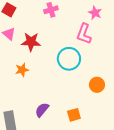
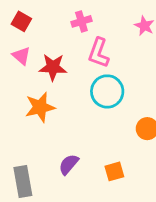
pink L-shape: (84, 34) -> (99, 53), moved
orange star: (22, 70) -> (40, 107), size x1.5

